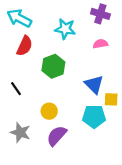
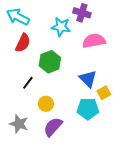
purple cross: (100, 14) -> (82, 13), moved
pink semicircle: (100, 44) -> (94, 41), size x1.6
black line: (16, 89) -> (28, 83), moved, turned 72
yellow square: (111, 99) -> (104, 93), turned -32

